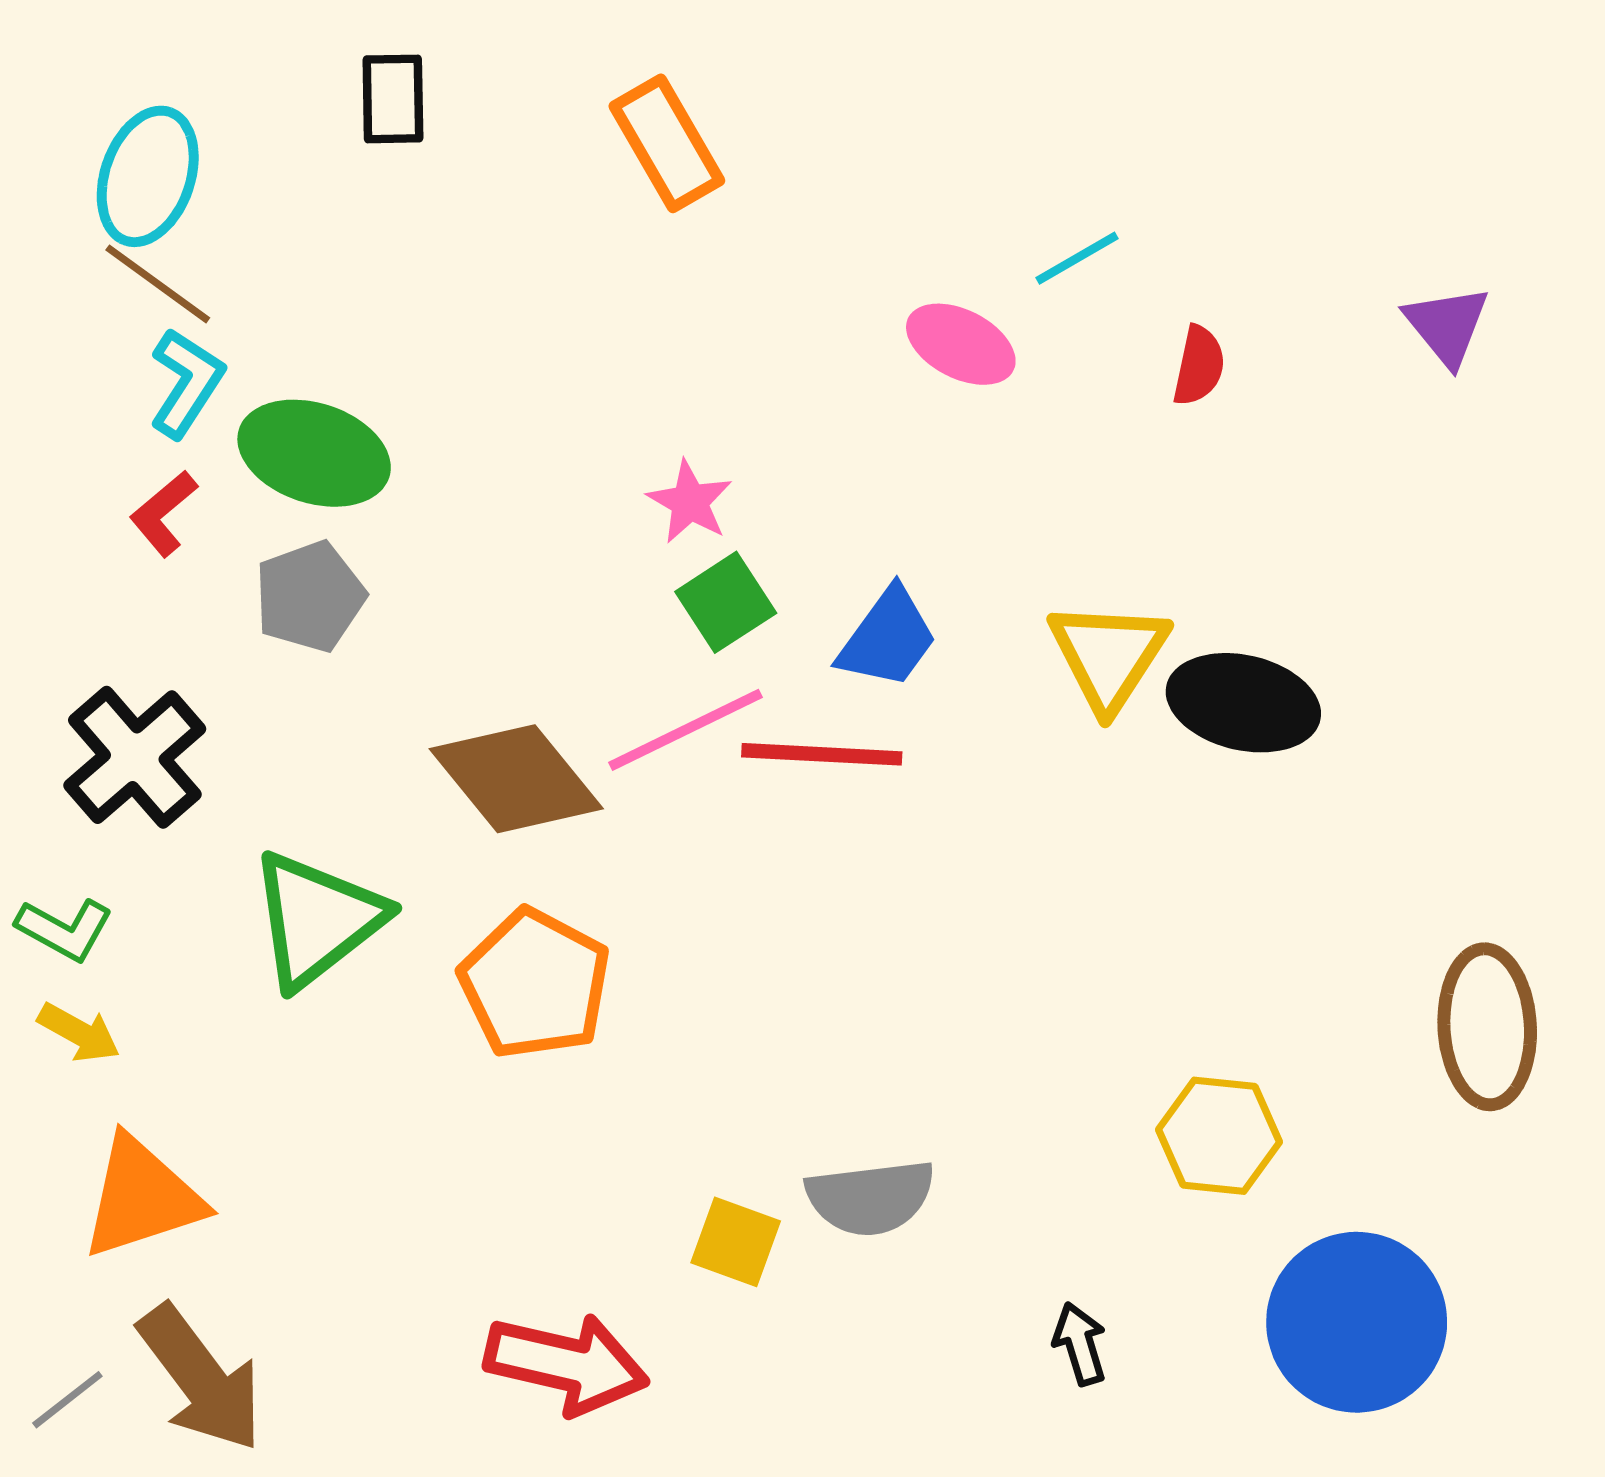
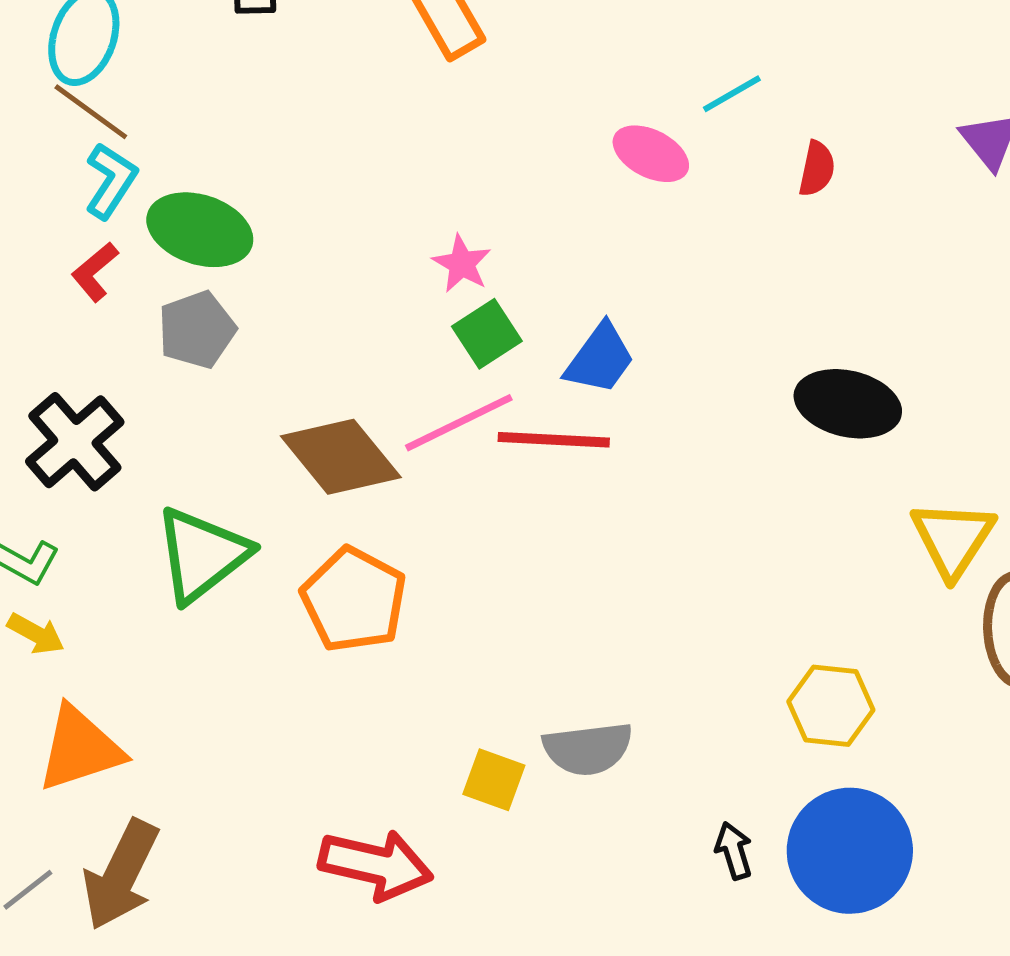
yellow triangle: (1109, 655) -> (953, 539), moved
blue circle: (1357, 1322) -> (850, 851), moved
brown arrow: (201, 1378) -> (121, 875), turned 63

